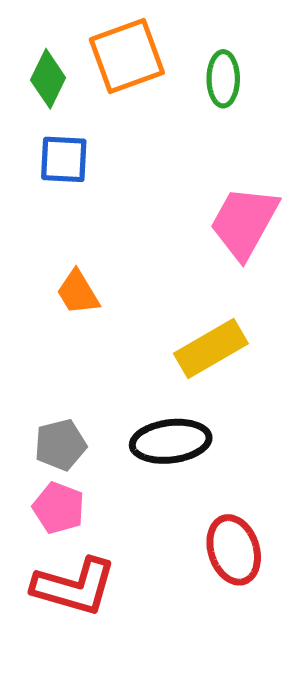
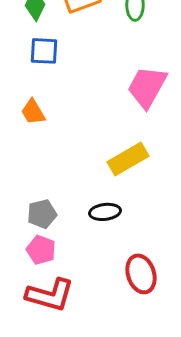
orange trapezoid: (78, 292) -> (33, 112), moved
black ellipse: (171, 441) -> (105, 212), size x0.7

